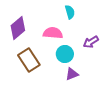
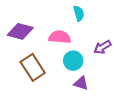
purple diamond: (18, 28) -> (20, 31), turned 55
purple triangle: (72, 74) -> (81, 83), turned 40

